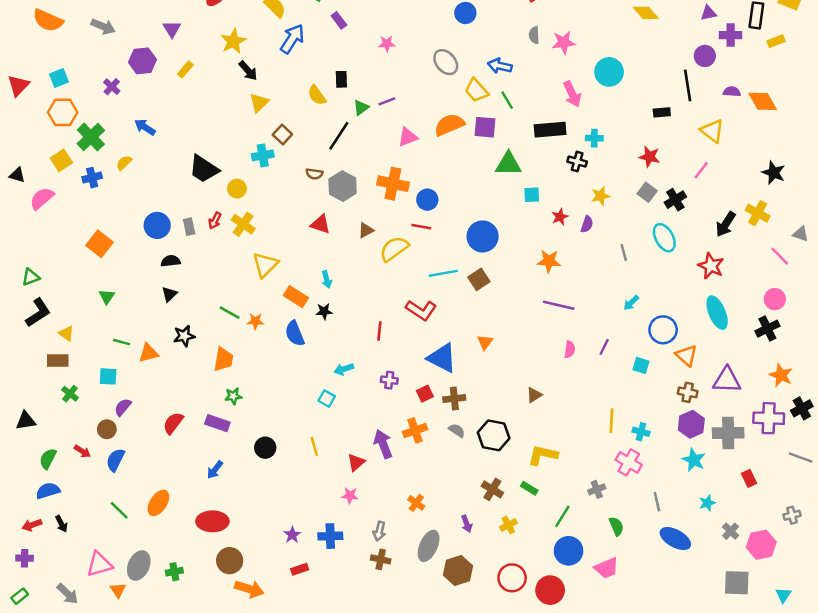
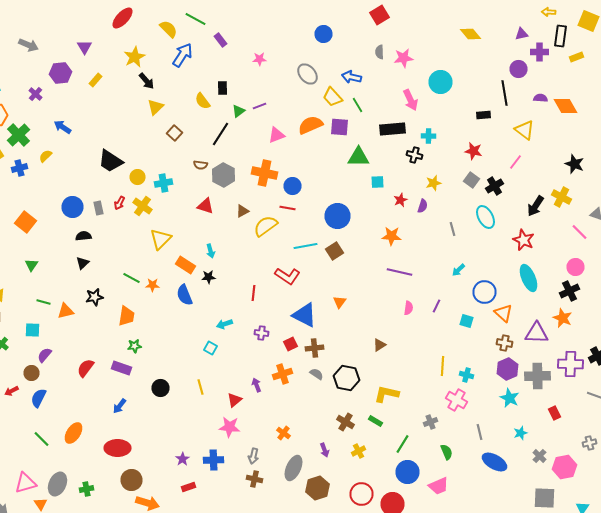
cyan cross: (263, 155) -> (164, 183), moved
orange star: (781, 375) -> (562, 318), moved
purple arrow: (383, 444) -> (256, 385), size x0.6
red arrow: (82, 451) -> (12, 391), turned 120
pink star: (350, 496) -> (230, 427), size x1.5

